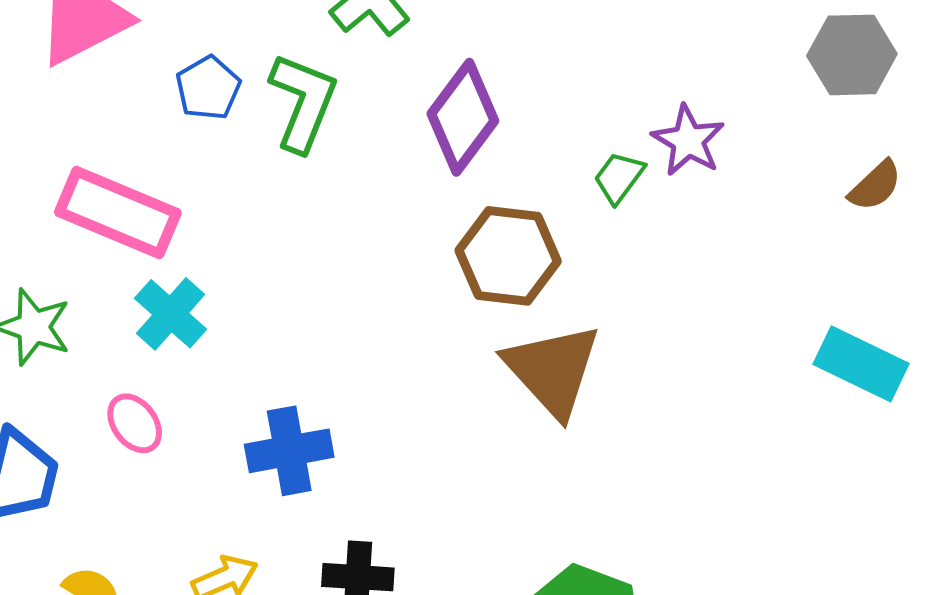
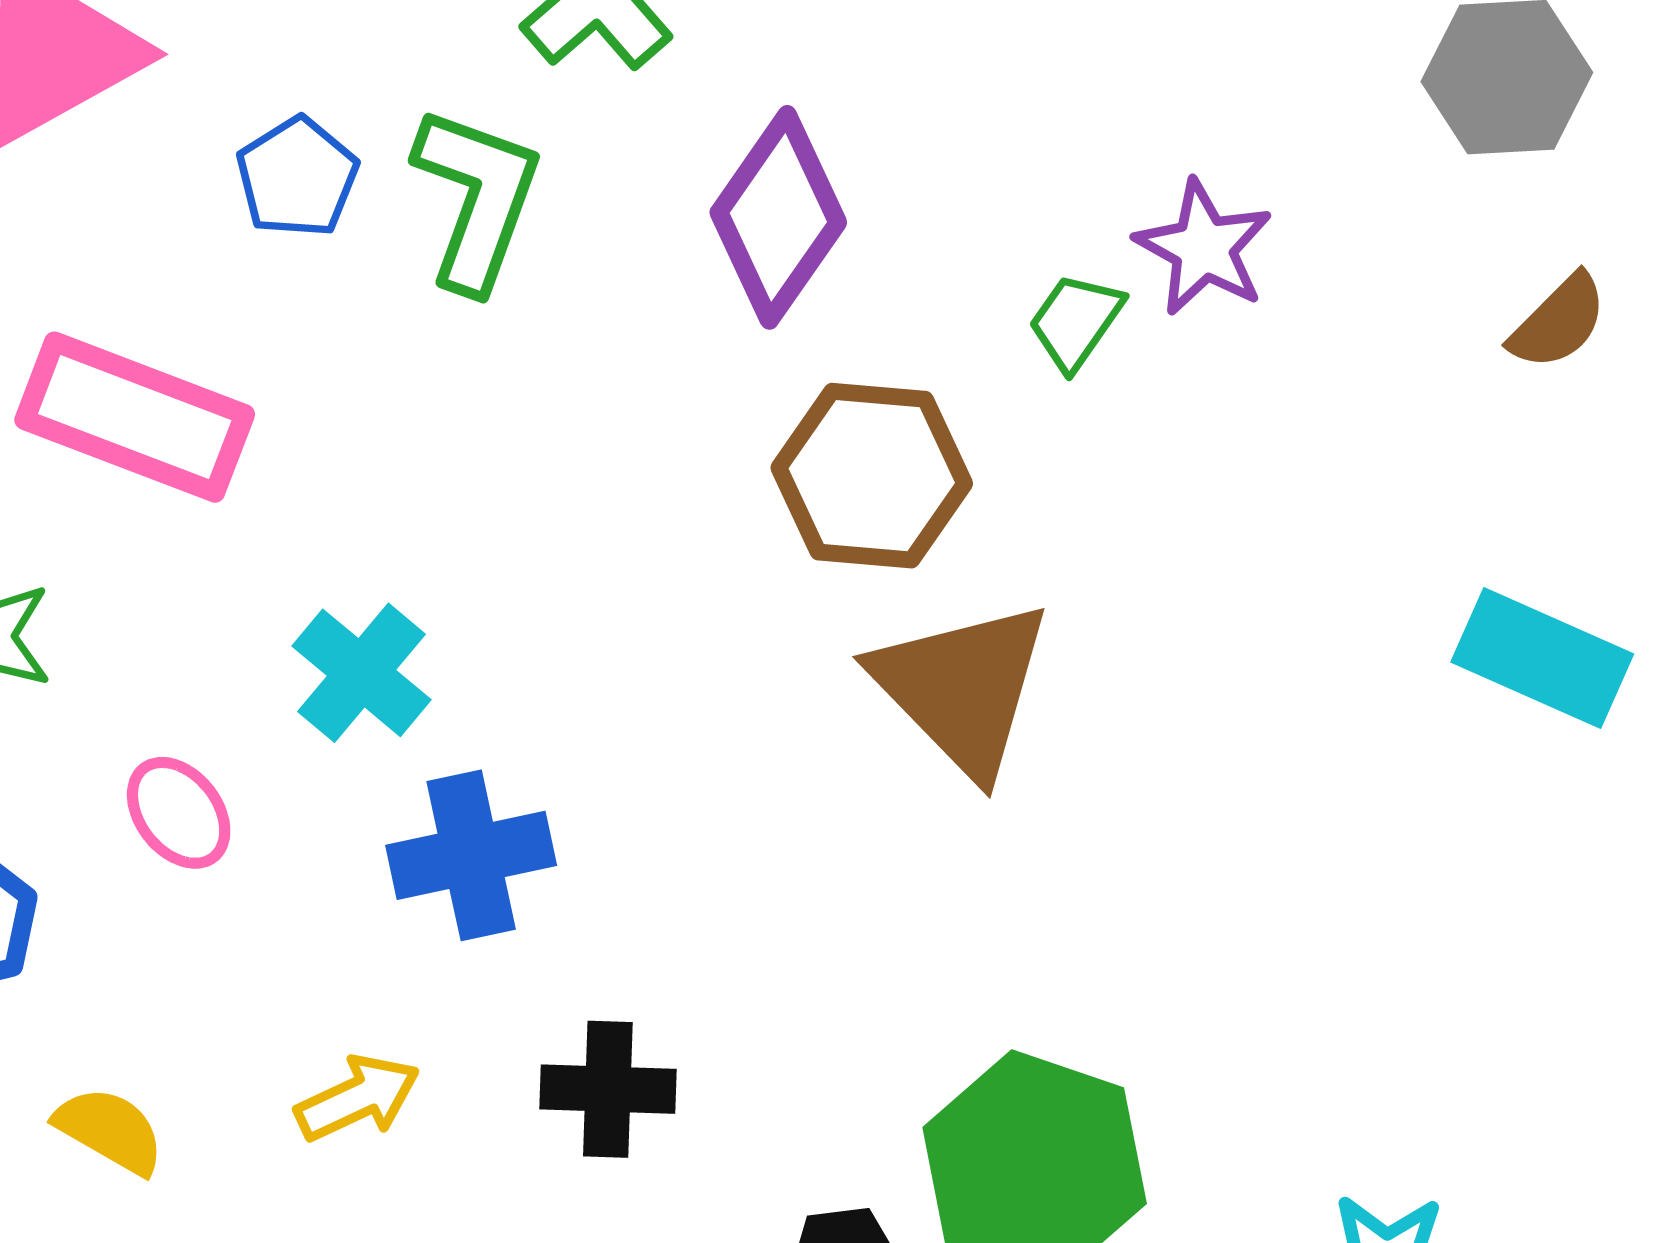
cyan cross: (171, 314) -> (362, 673), moved

